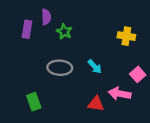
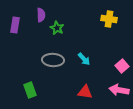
purple rectangle: (27, 29) -> (15, 25), moved
yellow cross: (126, 36) -> (109, 19), moved
pink arrow: (120, 94) -> (119, 90), moved

